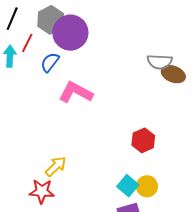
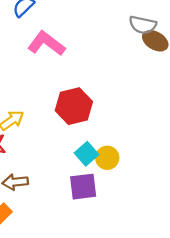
red hexagon: (143, 140) -> (74, 106), moved, size x1.4

